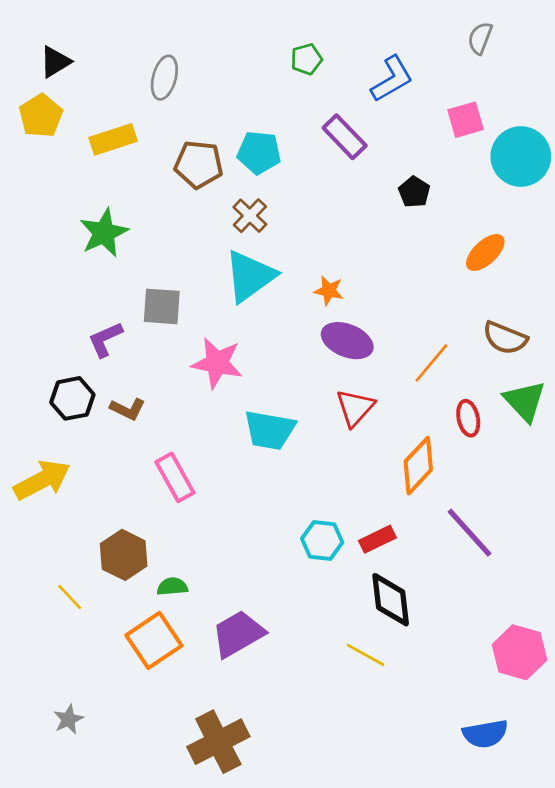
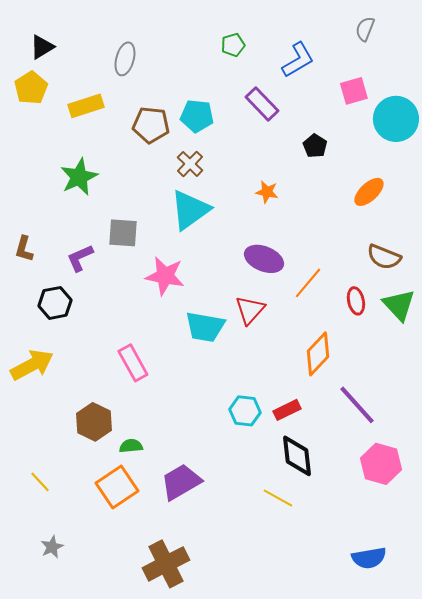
orange star: (329, 291) -> (267, 192), moved
orange line: (431, 363) -> (308, 283), moved
red triangle: (355, 408) -> (250, 310), moved
brown L-shape: (128, 409) -> (24, 249), moved, turned 80
red ellipse: (468, 418) -> (356, 301), moved
yellow line: (70, 597) -> (40, 482), moved
pink hexagon: (519, 652) -> (381, 464), moved

